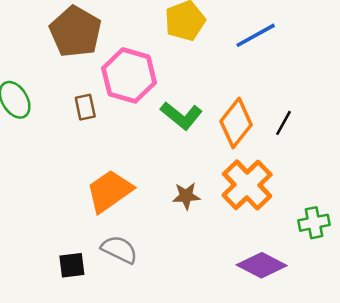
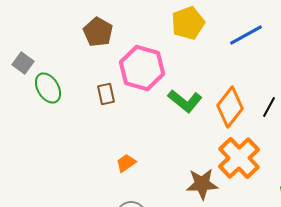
brown pentagon: (75, 32) -> (98, 32), size x0.7
orange trapezoid: (110, 191) -> (126, 163), size x0.5
brown star: (186, 196) -> (202, 184), moved, size x1.4

